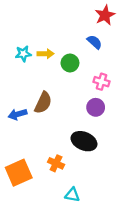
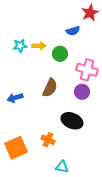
blue semicircle: (94, 42) -> (73, 31), moved, turned 120
pink cross: (101, 82) -> (87, 70), size x1.5
brown semicircle: (43, 103) -> (50, 88), moved

